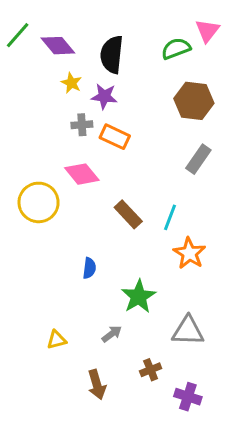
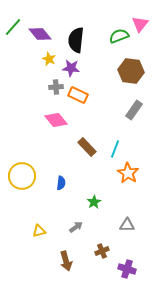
yellow circle: (39, 202) -> (22, 176), moved
green star: (139, 297) -> (94, 202), size x0.6
gray triangle: (188, 331) -> (127, 225), size x0.7

